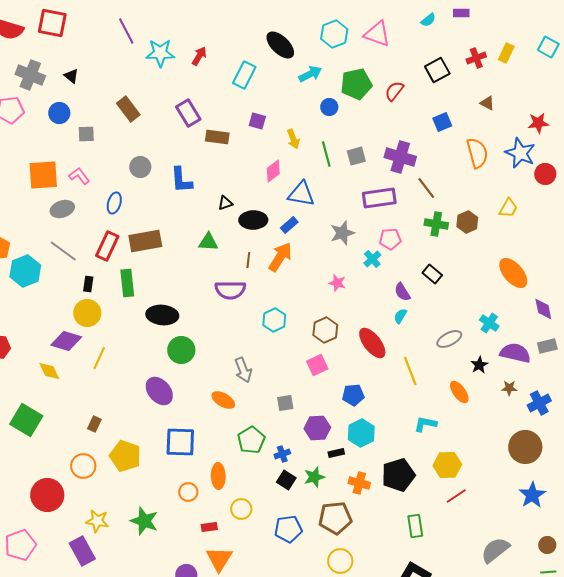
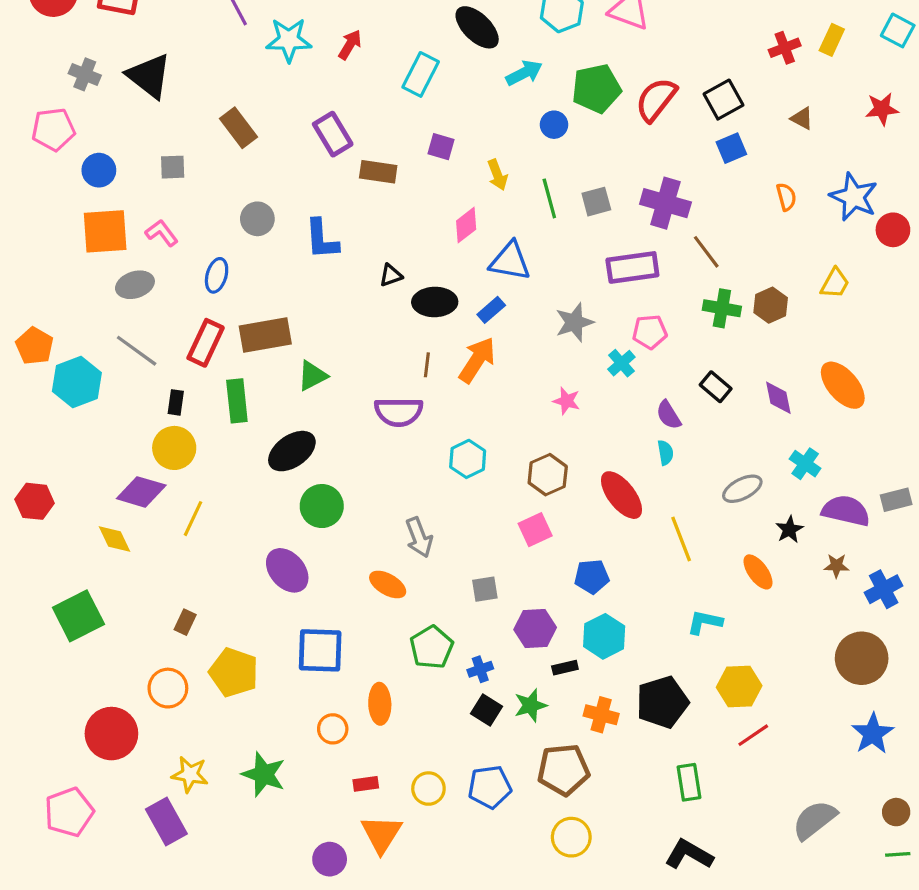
black square: (437, 70) -> (723, 100), moved
gray cross: (30, 75) -> (85, 74), size x0.7
black triangle: (71, 76) -> (149, 76), size x2.0
red semicircle: (394, 91) -> (656, 100), size x1.4
blue circle: (59, 113) -> (99, 170), moved
red star: (538, 123) -> (882, 109), moved
orange semicircle: (477, 153) -> (786, 197), size x0.6
green triangle: (208, 242) -> (312, 376), moved, turned -30
purple diamond: (543, 309) -> (778, 398), moved
black ellipse: (162, 315) -> (292, 451), turned -40
cyan semicircle: (400, 316) -> (665, 453), turned 140
green square: (26, 420) -> (78, 616), turned 32
yellow circle: (241, 509) -> (428, 789), moved

